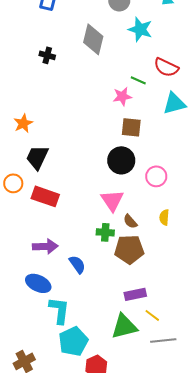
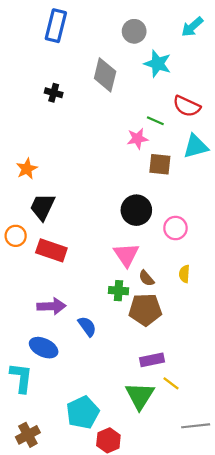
brown square: (131, 127) -> (160, 164), moved
cyan L-shape: (59, 310) -> (21, 378), moved
green triangle: (124, 326) -> (140, 396), turned -44
gray line: (163, 340) -> (196, 426), moved

